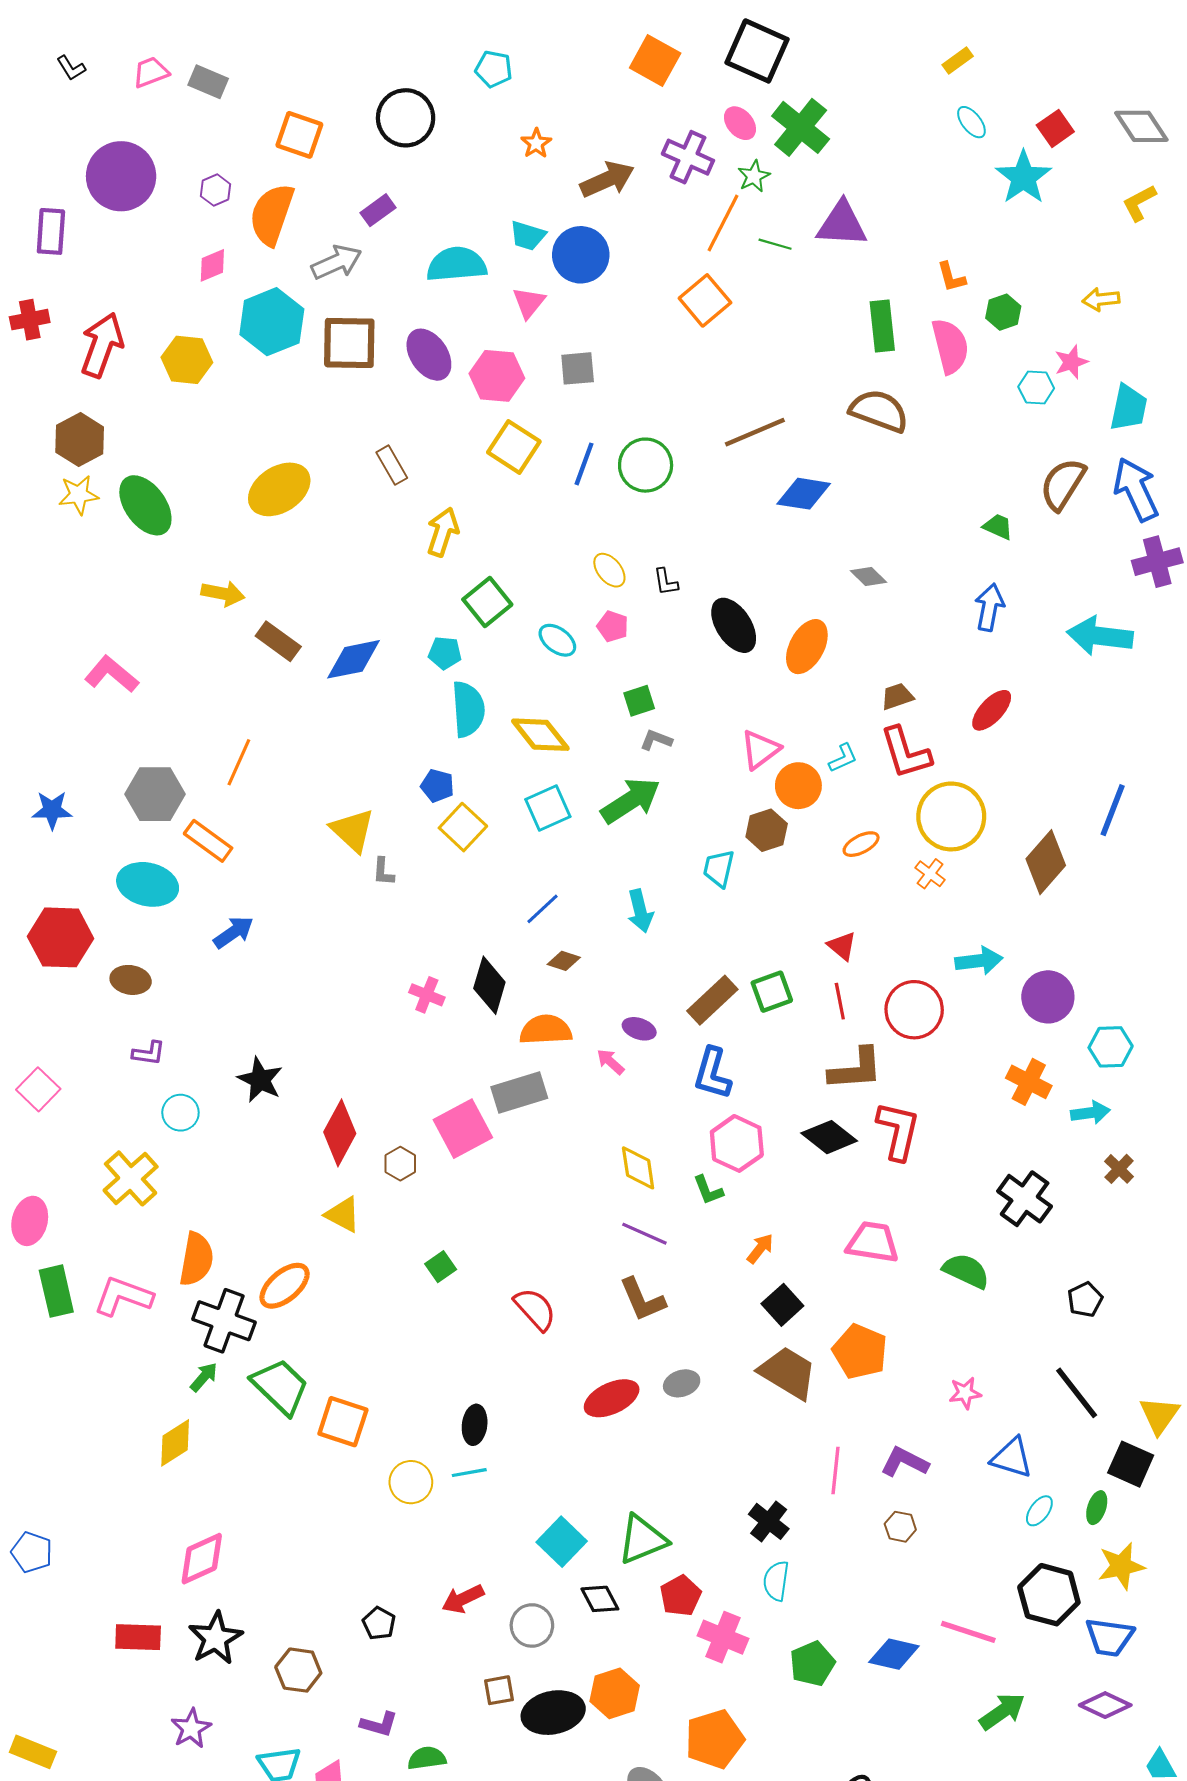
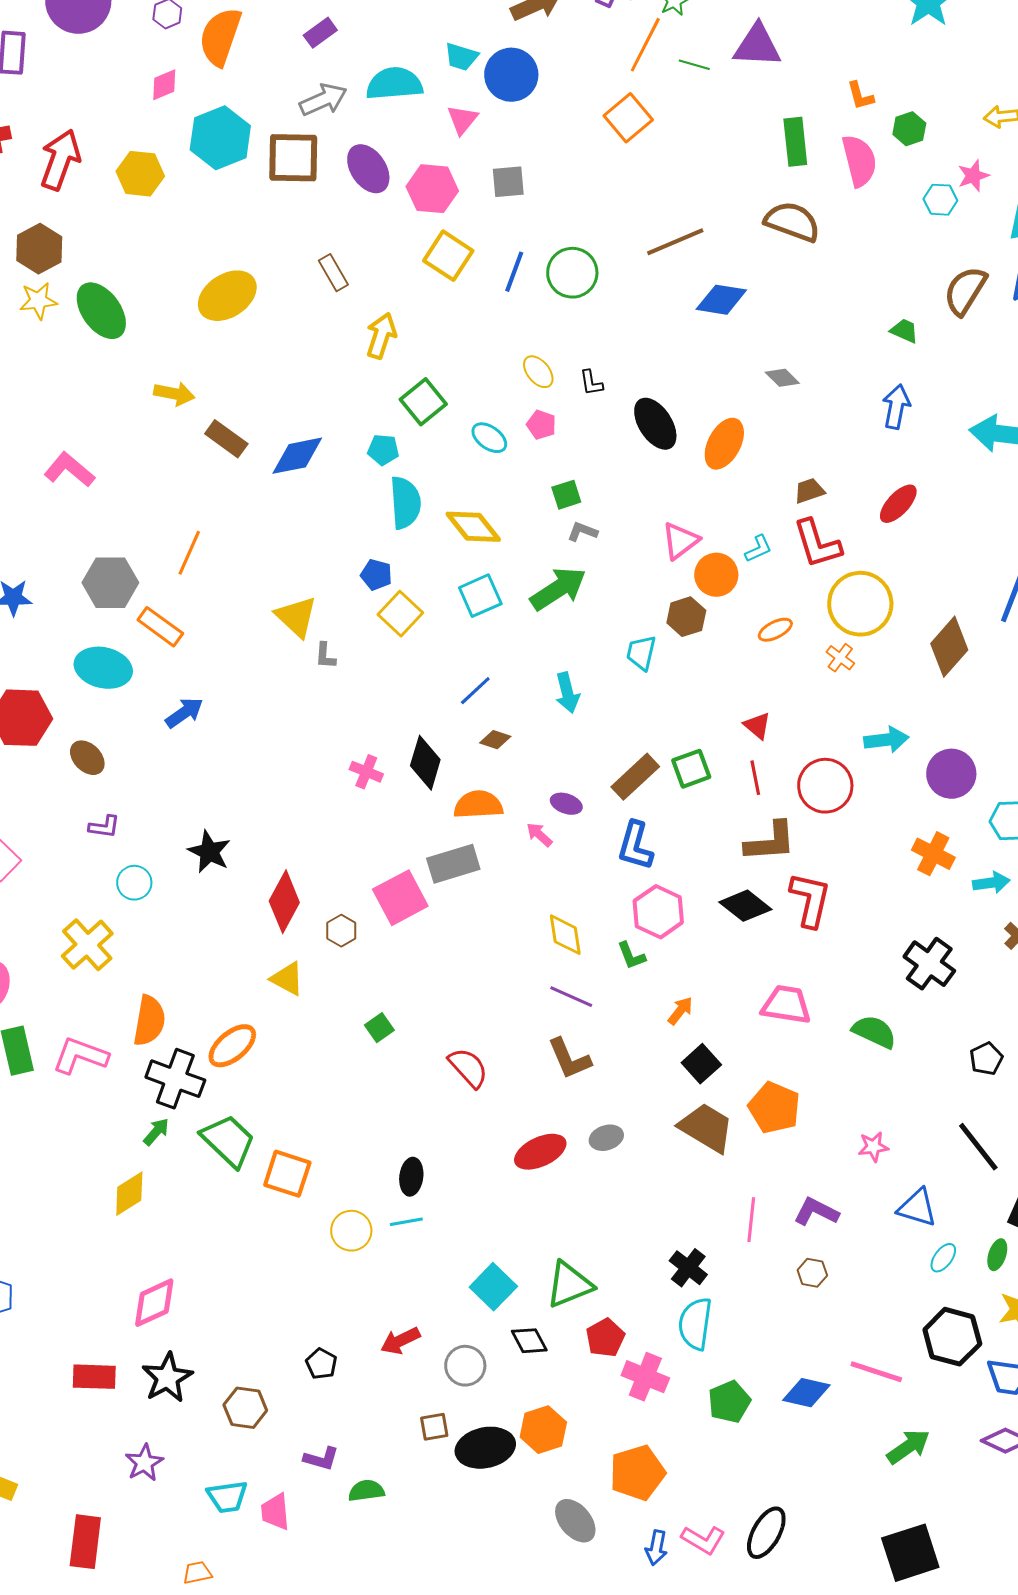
gray arrow: (337, 262) -> (323, 100), moved
brown ellipse: (131, 980) -> (87, 758), turned 36
cyan semicircle: (776, 1581) -> (695, 1324), size x1.4

